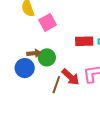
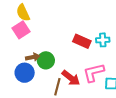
pink square: (48, 22) -> (21, 30), moved
red rectangle: (84, 41) -> (82, 41), turned 30

